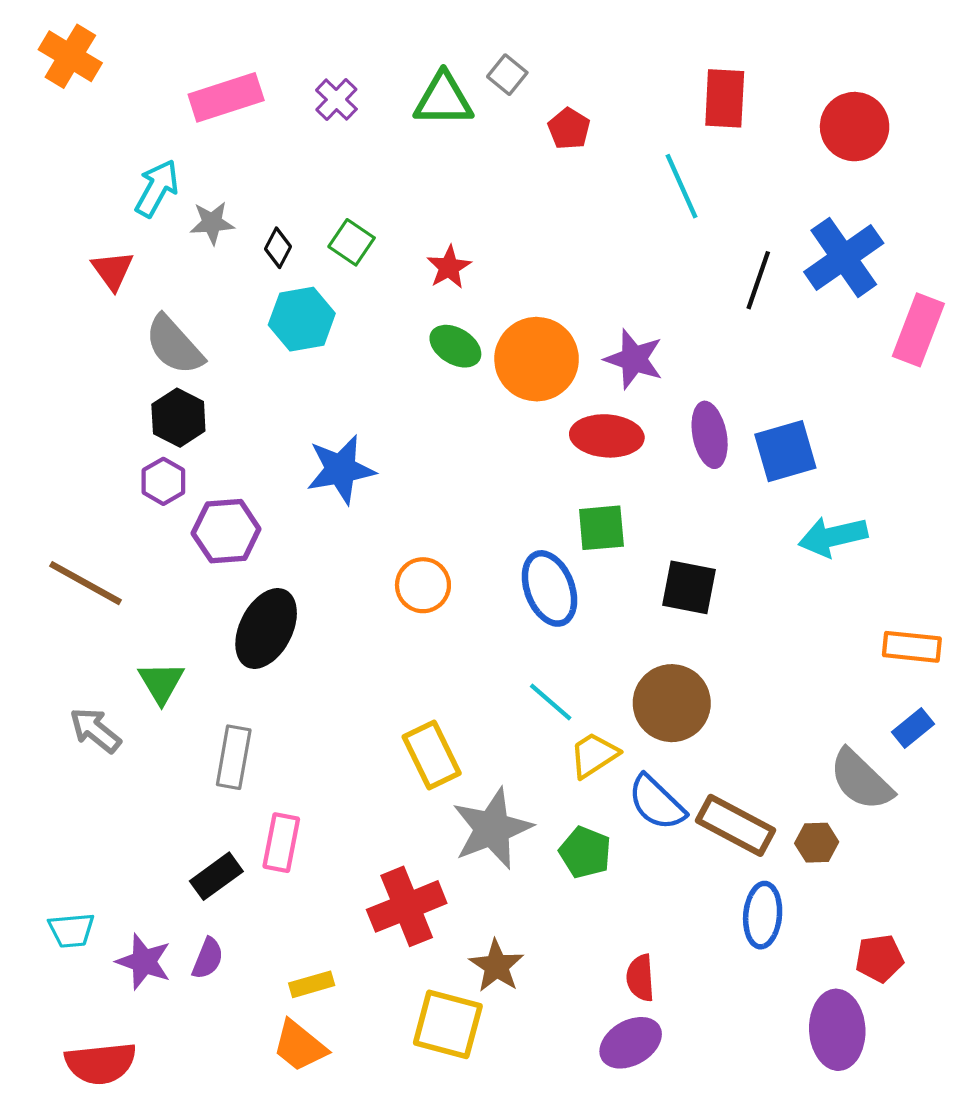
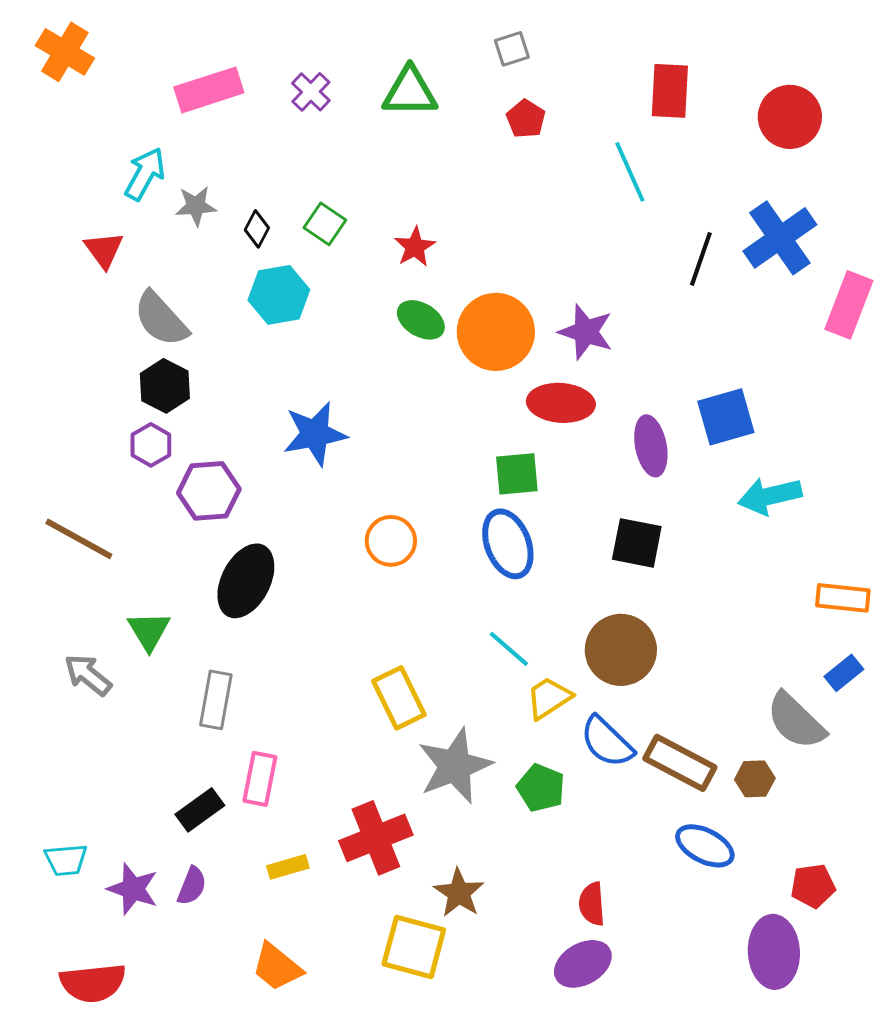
gray square: (507, 75) -> (512, 49), moved, turned 33
purple ellipse: (710, 435) -> (651, 446), moved
green square: (601, 528) -> (517, 474), moved
blue ellipse: (763, 915) -> (705, 846), turned -68
yellow rectangle: (312, 984) -> (288, 867), moved

